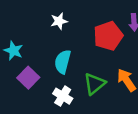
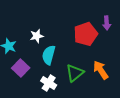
white star: (59, 21) -> (37, 36), moved

